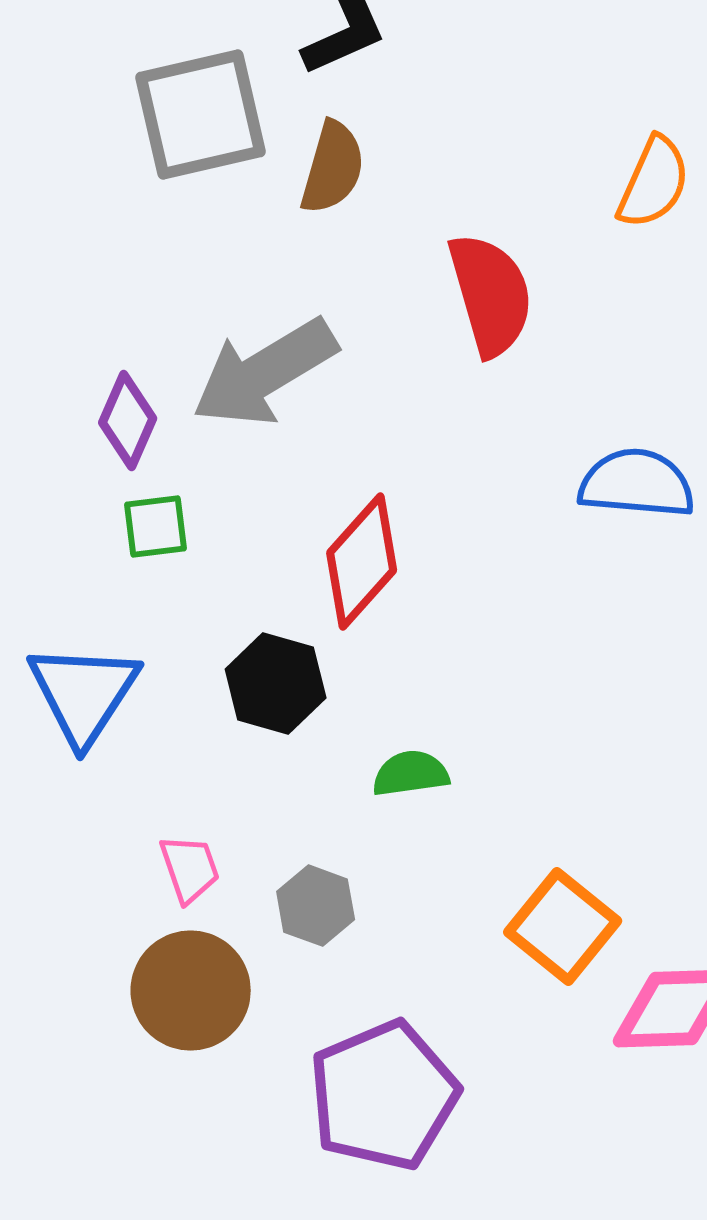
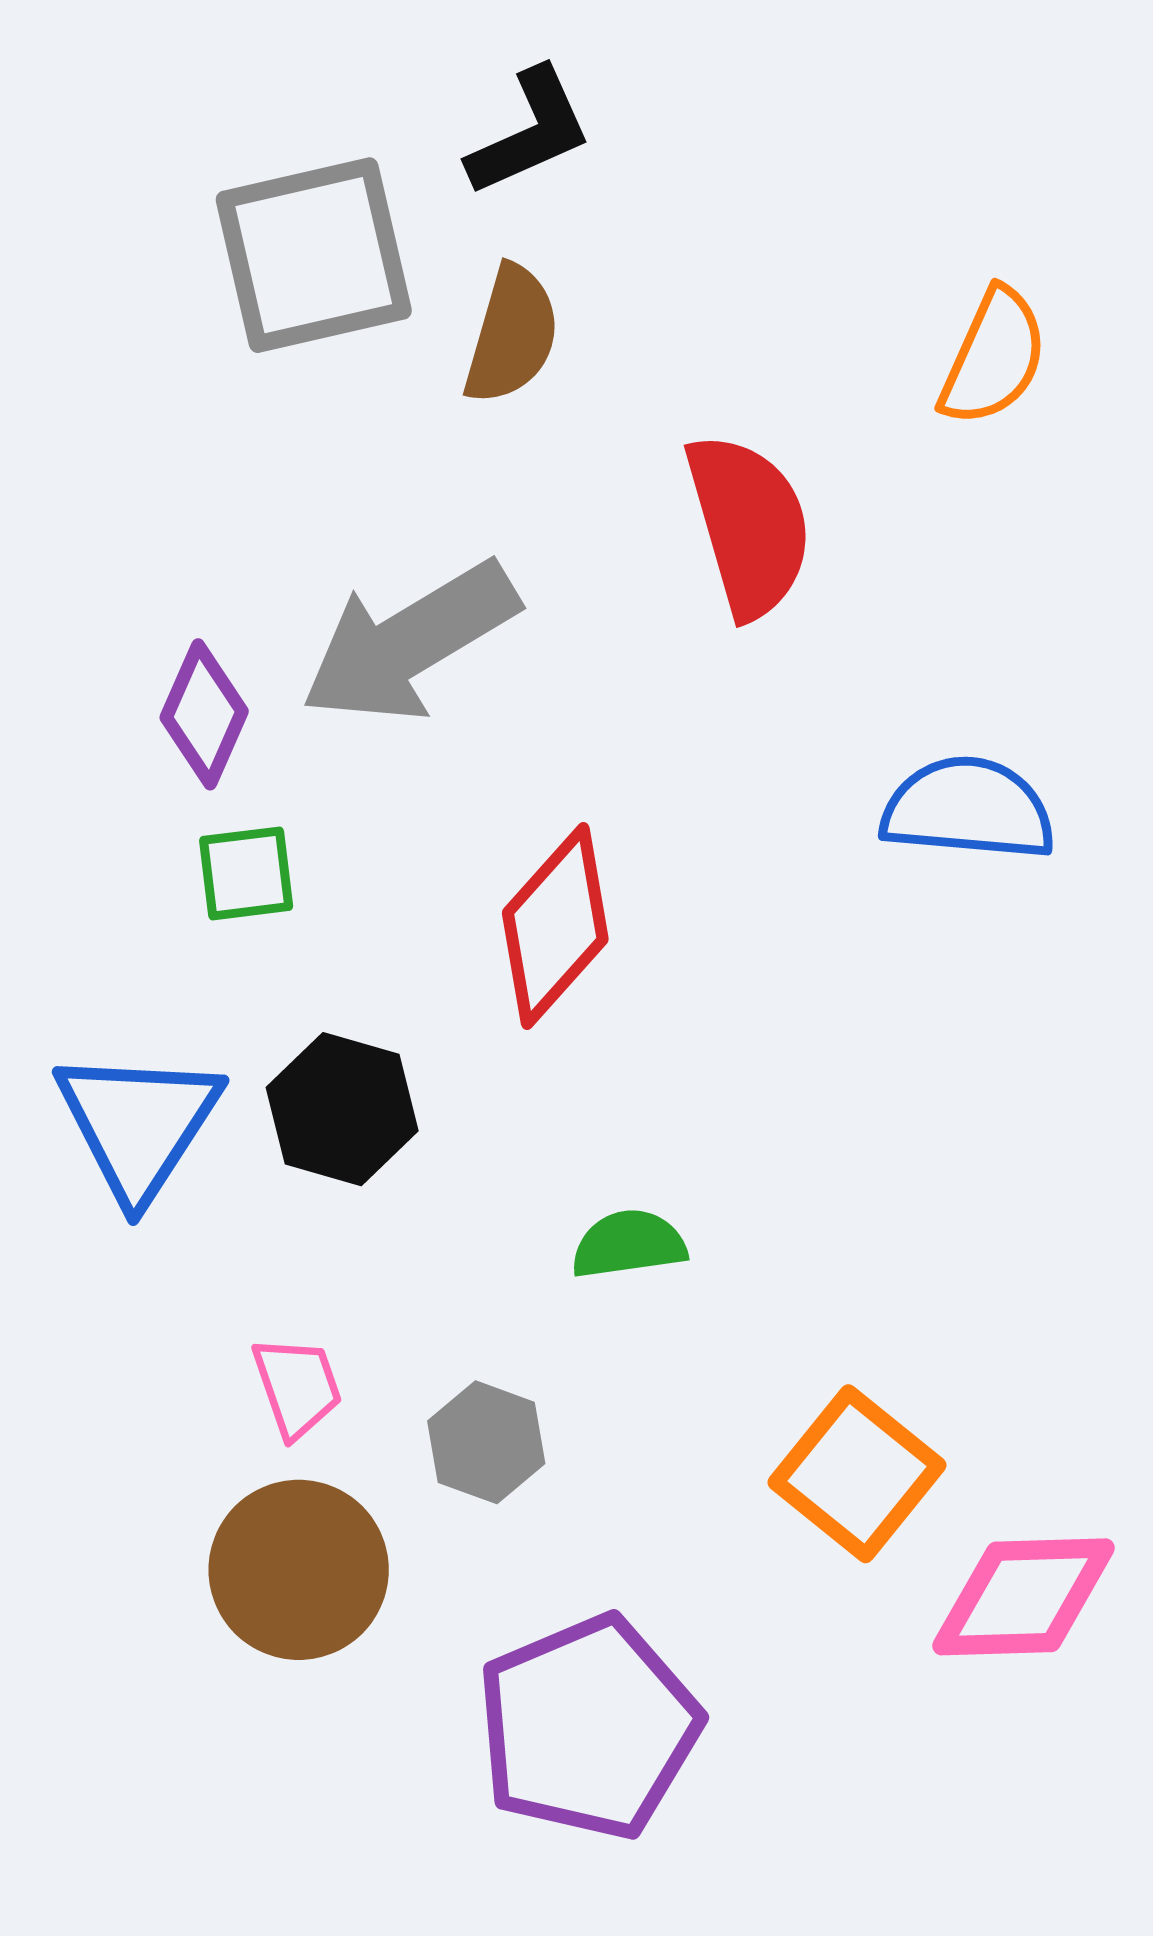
black hexagon: (276, 684) -> (342, 1109), moved

